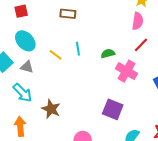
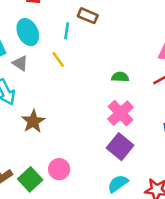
cyan line: (78, 49) -> (67, 31), moved
pink cross: (127, 71) -> (120, 113), moved
purple square: (113, 109) -> (120, 147), moved

